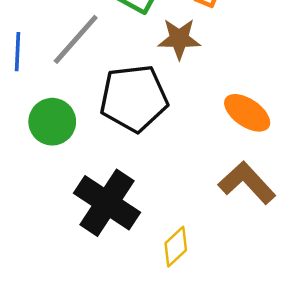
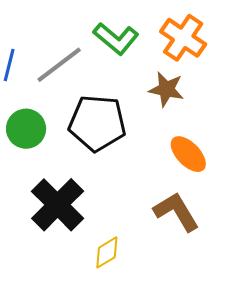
brown star: (179, 39) -> (166, 89), moved

